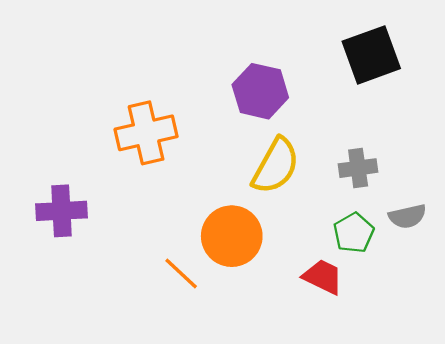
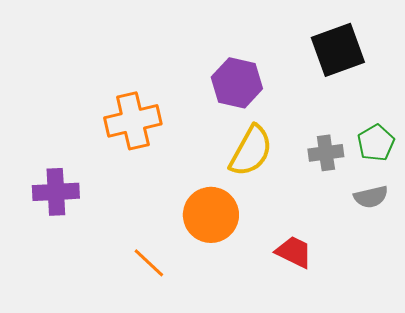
green pentagon: (354, 233) -> (376, 143), moved
orange line: (181, 273) -> (149, 263), moved

